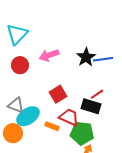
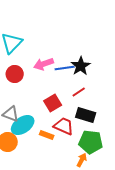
blue line: (103, 59) -> (65, 68), moved
red line: (97, 94) -> (79, 92), moved
green pentagon: (82, 133) -> (91, 142), moved

